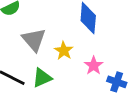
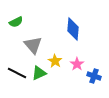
yellow star: (64, 51) -> (55, 61), moved

